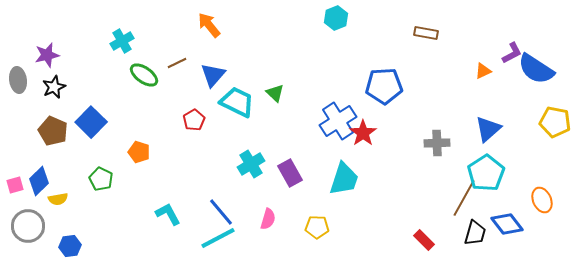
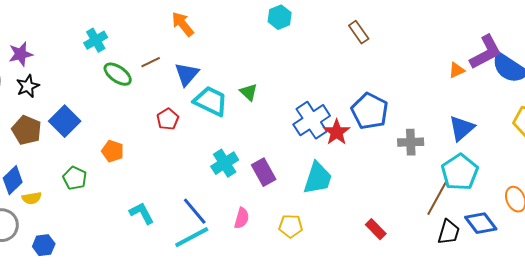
cyan hexagon: (336, 18) -> (280, 17), moved
brown rectangle: (426, 33) -> (359, 32), moved, turned 45
purple L-shape: (512, 53) -> (486, 52), size x1.6
blue pentagon: (384, 86) -> (370, 111), moved, turned 30
red rectangle: (424, 240) -> (376, 229), moved

